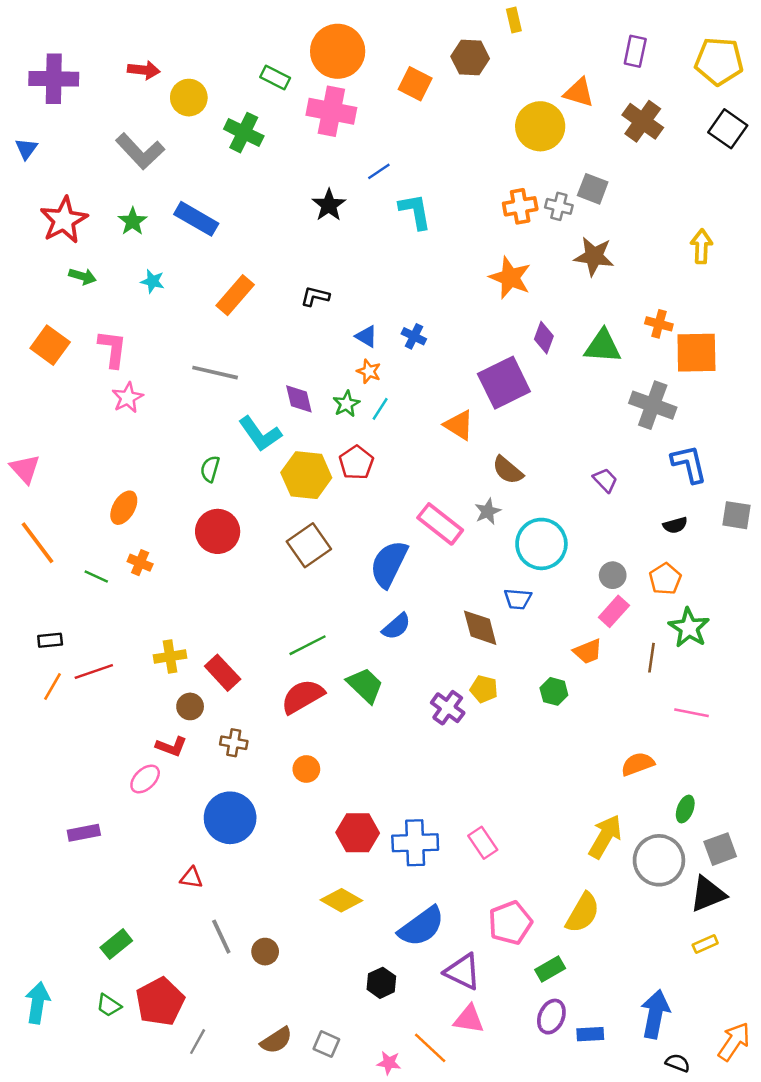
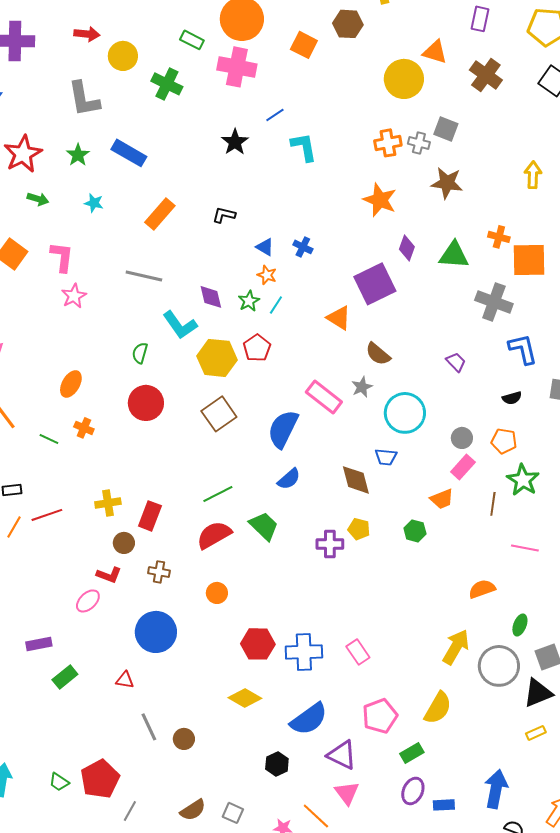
gray L-shape: (140, 151) -> (84, 99), turned 33
orange pentagon: (665, 579) -> (504, 441), turned -30
red rectangle: (223, 673) -> (150, 516), turned 64
purple cross: (448, 708) -> (330, 544), turned -36
green rectangle: (116, 944) -> (65, 677), moved
pink triangle: (469, 1019) -> (347, 793), turned 44

